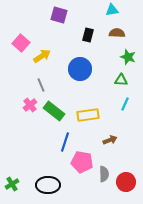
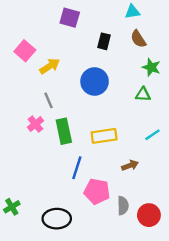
brown semicircle: (117, 33) -> (138, 39), turned -126
cyan line: (125, 104) -> (152, 135), moved, turned 32
green rectangle: (54, 111) -> (64, 131), turned 40
green cross: (12, 184) -> (12, 207), moved

